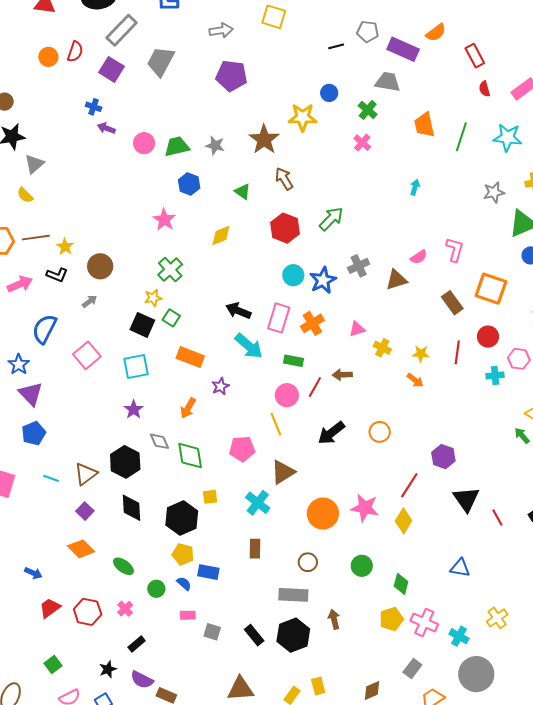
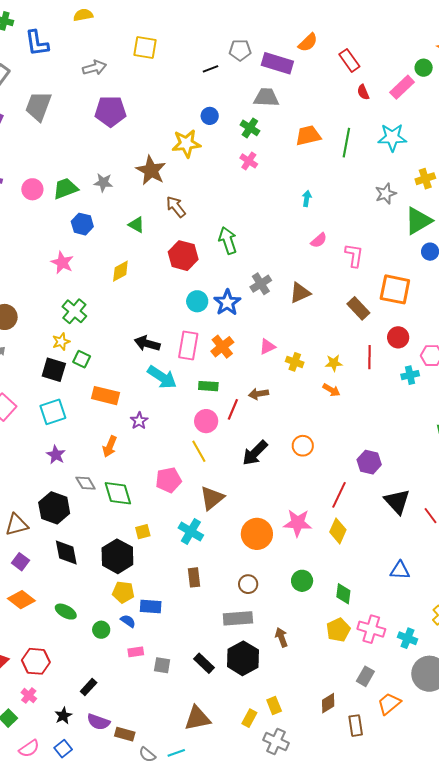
orange trapezoid: (424, 125) -> (308, 136), turned 96
green arrow: (331, 219) -> (228, 241), turned -56
pink semicircle: (419, 257) -> (319, 240), moved
brown triangle: (86, 474) -> (17, 525), turned 30
pink cross: (125, 609) -> (29, 696), moved

